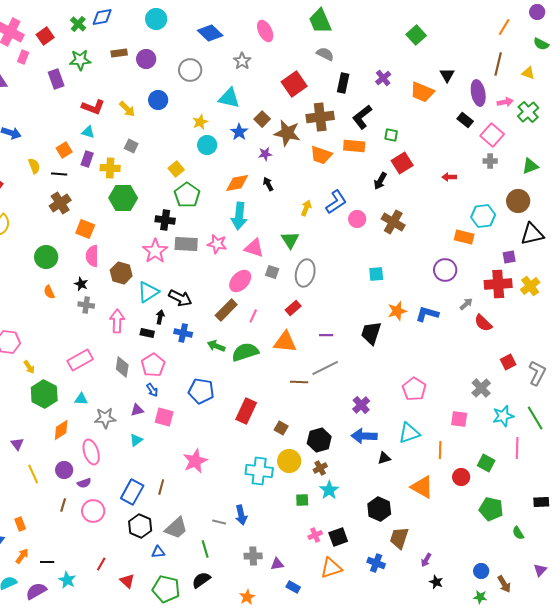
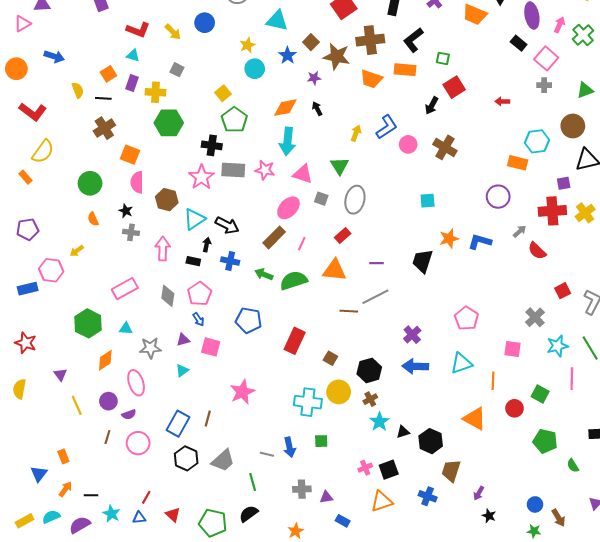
pink arrow: (505, 102) -> (560, 25), turned -56
yellow arrow: (29, 367) -> (77, 251), moved, turned 88
black triangle: (384, 458) -> (403, 432), moved
green square: (302, 500) -> (321, 441), moved
blue triangle: (158, 552) -> (139, 518), moved

